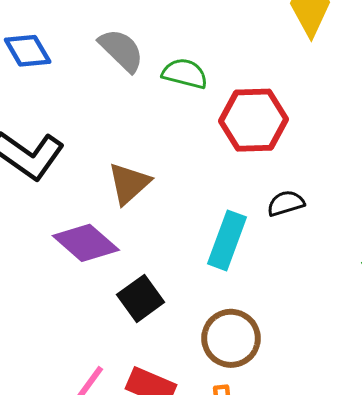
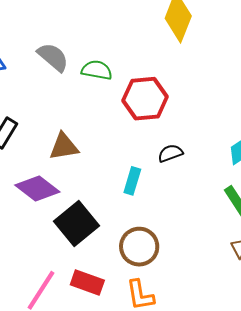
brown triangle: (129, 183) -> (64, 147), turned 36
cyan rectangle: (227, 240) -> (132, 181), size x0.7
black square: (141, 298) -> (77, 224), size x1.4

